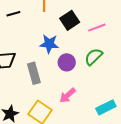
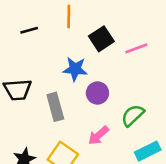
green semicircle: (94, 57) -> (133, 115), moved

